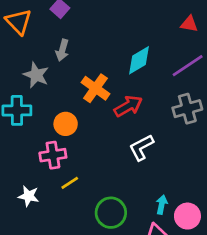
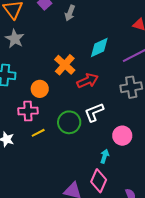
gray arrow: (62, 50) -> (70, 13), moved
gray star: (36, 75) -> (15, 39), moved
green circle: (111, 213) -> (69, 122), moved
pink circle: (187, 216) -> (122, 136), moved

